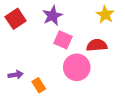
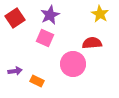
pink square: (63, 40) -> (45, 38), moved
orange rectangle: (39, 85) -> (37, 81), turned -32

